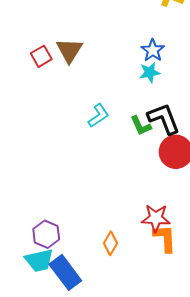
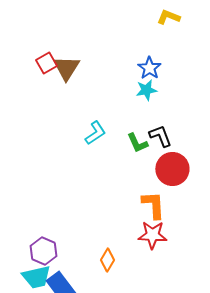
red square: (41, 56) -> (46, 63), moved
black L-shape: (164, 119) -> (160, 136), size x0.7
orange L-shape: (165, 238) -> (153, 205), moved

